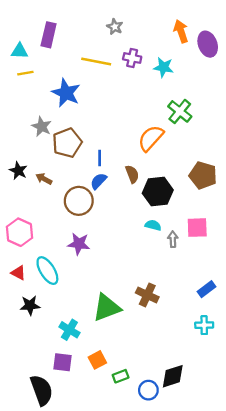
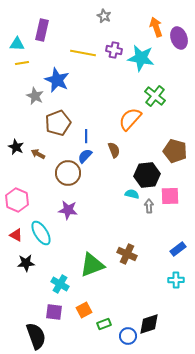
gray star: (115, 27) -> (104, 16), moved
cyan star: (164, 67) -> (141, 58), size x1.5
gray star: (42, 127) -> (35, 96), moved
black hexagon: (158, 192) -> (147, 175), moved

